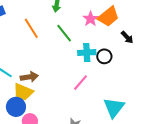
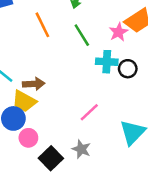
pink star: (91, 19) -> (119, 32), moved
pink line: (80, 83) -> (89, 112), moved

